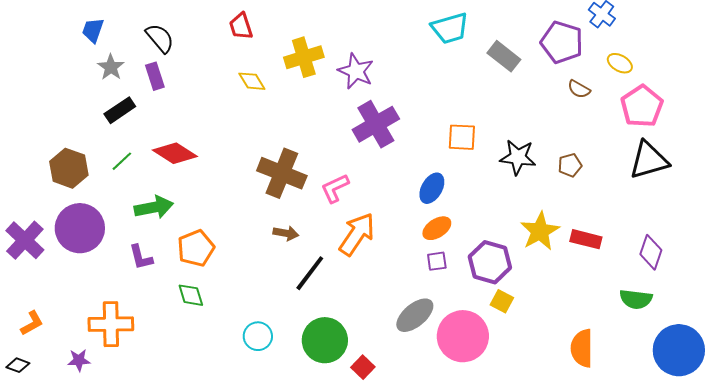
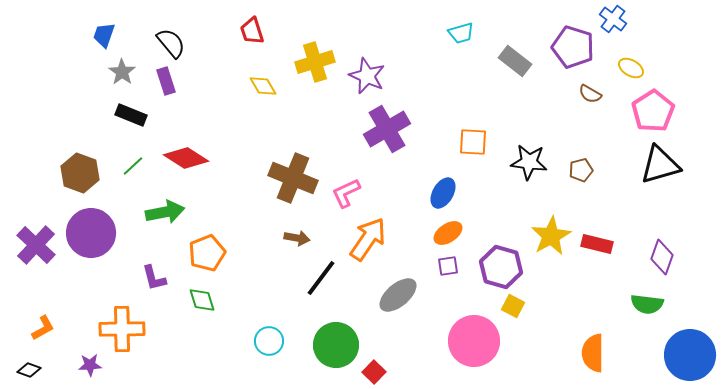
cyan trapezoid: (450, 28) -> (461, 33), size x0.7
black rectangle: (120, 110) -> (131, 115), turned 56
purple L-shape: (141, 257) -> (154, 278), moved
gray ellipse: (415, 315) -> (398, 295), moved

